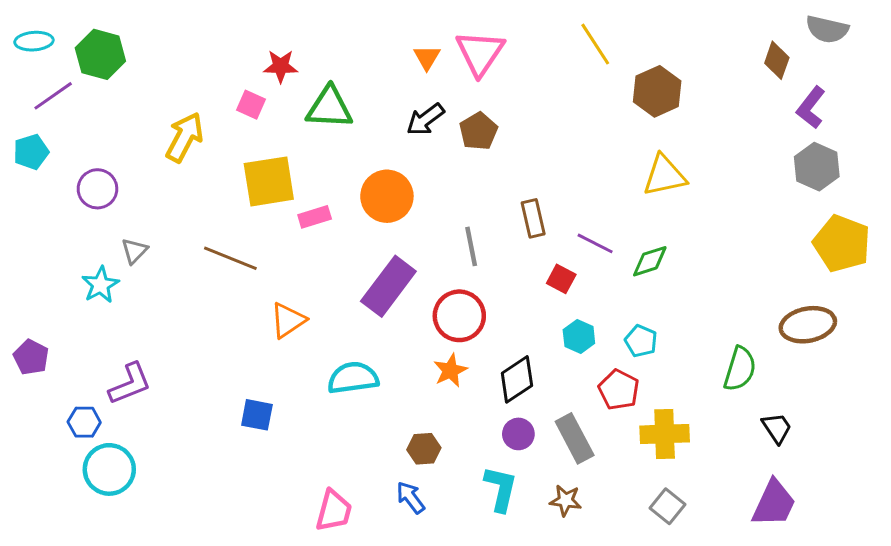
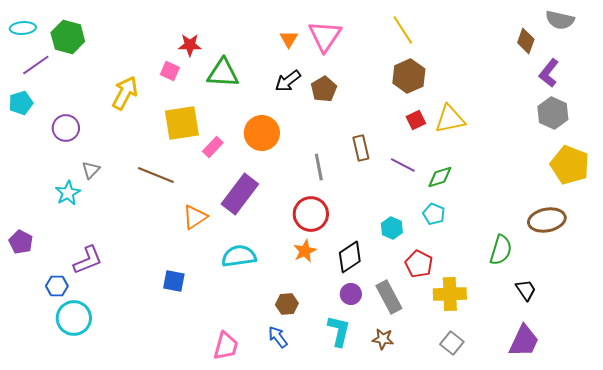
brown hexagon: (657, 91) -> (409, 76), moved
pink rectangle: (315, 217) -> (213, 147), turned -30
red square: (561, 279) -> (416, 120), moved, turned 36
purple rectangle: (388, 286) -> (240, 194), moved
cyan pentagon: (641, 341) -> (434, 214), moved

